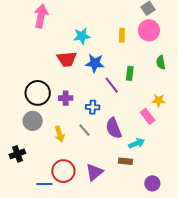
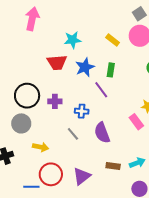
yellow rectangle: (122, 35) -> (113, 40), turned -56
blue star: (95, 63) -> (85, 67), turned -30
green rectangle: (130, 73) -> (111, 70), moved
yellow arrow: (60, 134) -> (41, 147), moved, turned -63
cyan arrow: (136, 143) -> (137, 163), moved

